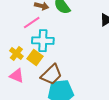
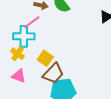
cyan cross: (43, 41) -> (24, 36), moved
yellow square: (35, 58) -> (45, 58), moved

